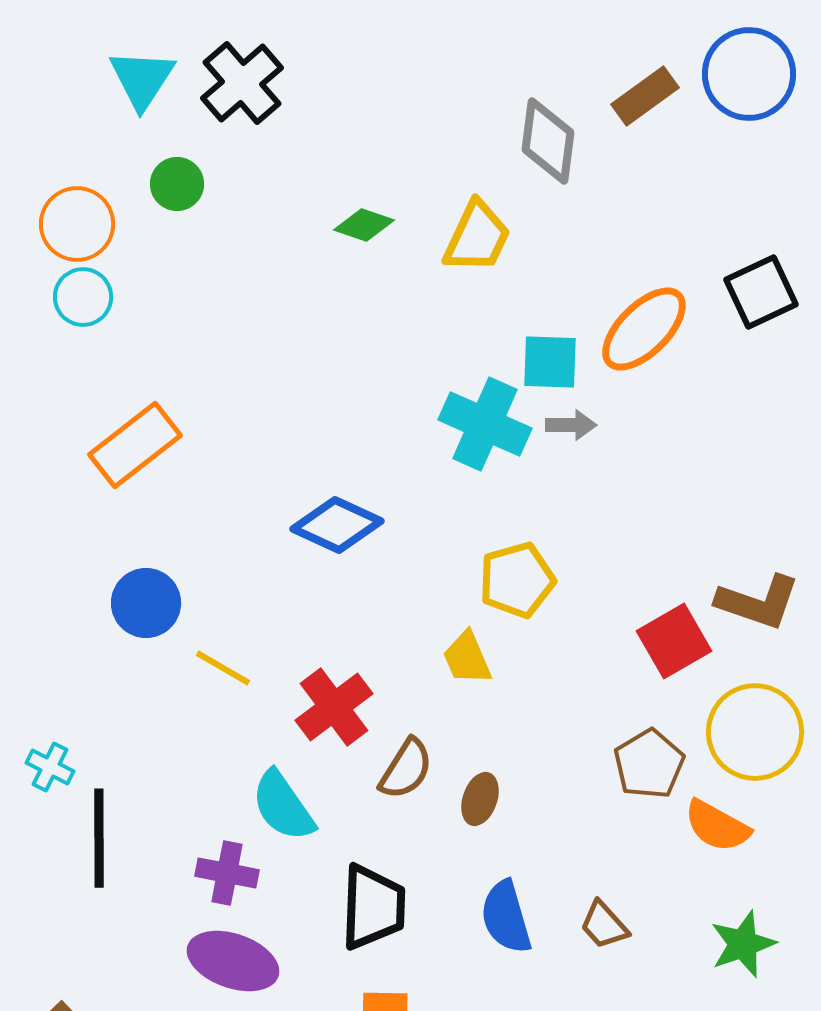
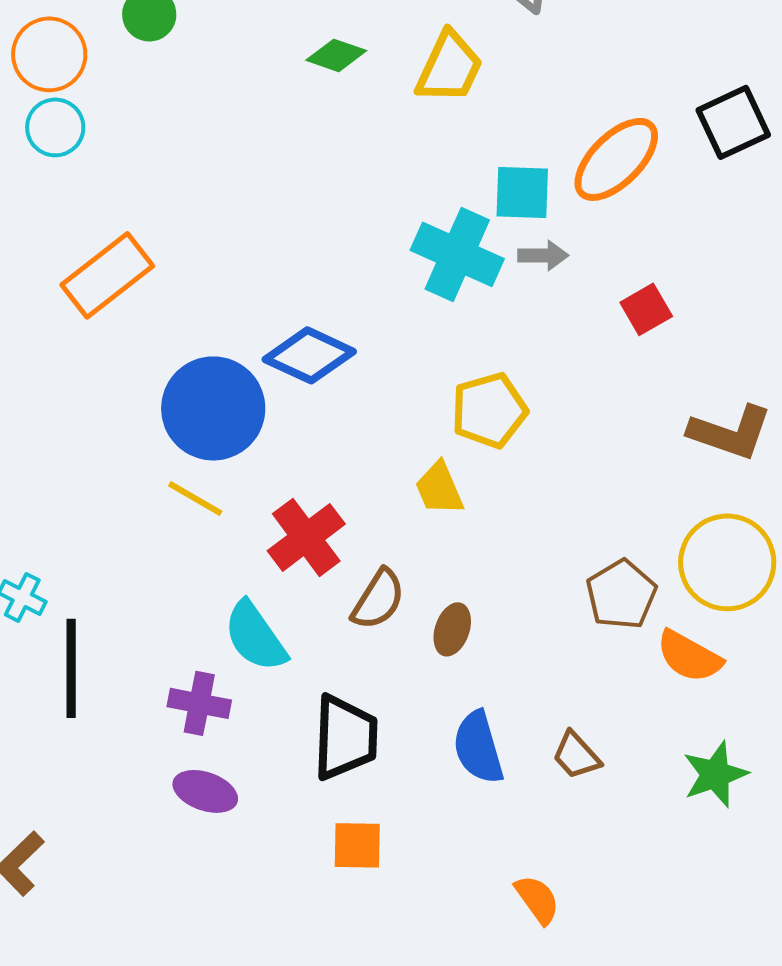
blue circle: (146, 603) -> (213, 408), moved, size x1.5
red square: (674, 641) -> (646, 309), moved, size x0.7
purple ellipse: (233, 961) -> (205, 791), size x0.7

